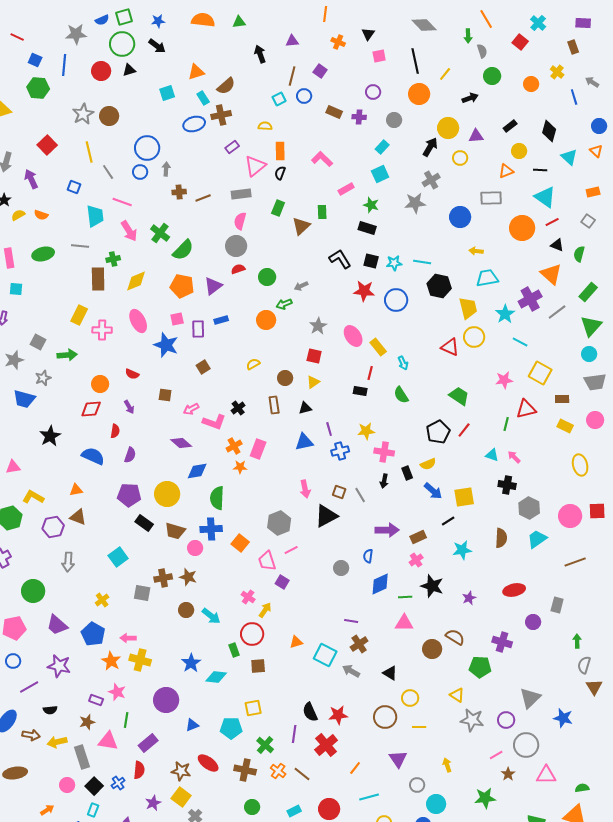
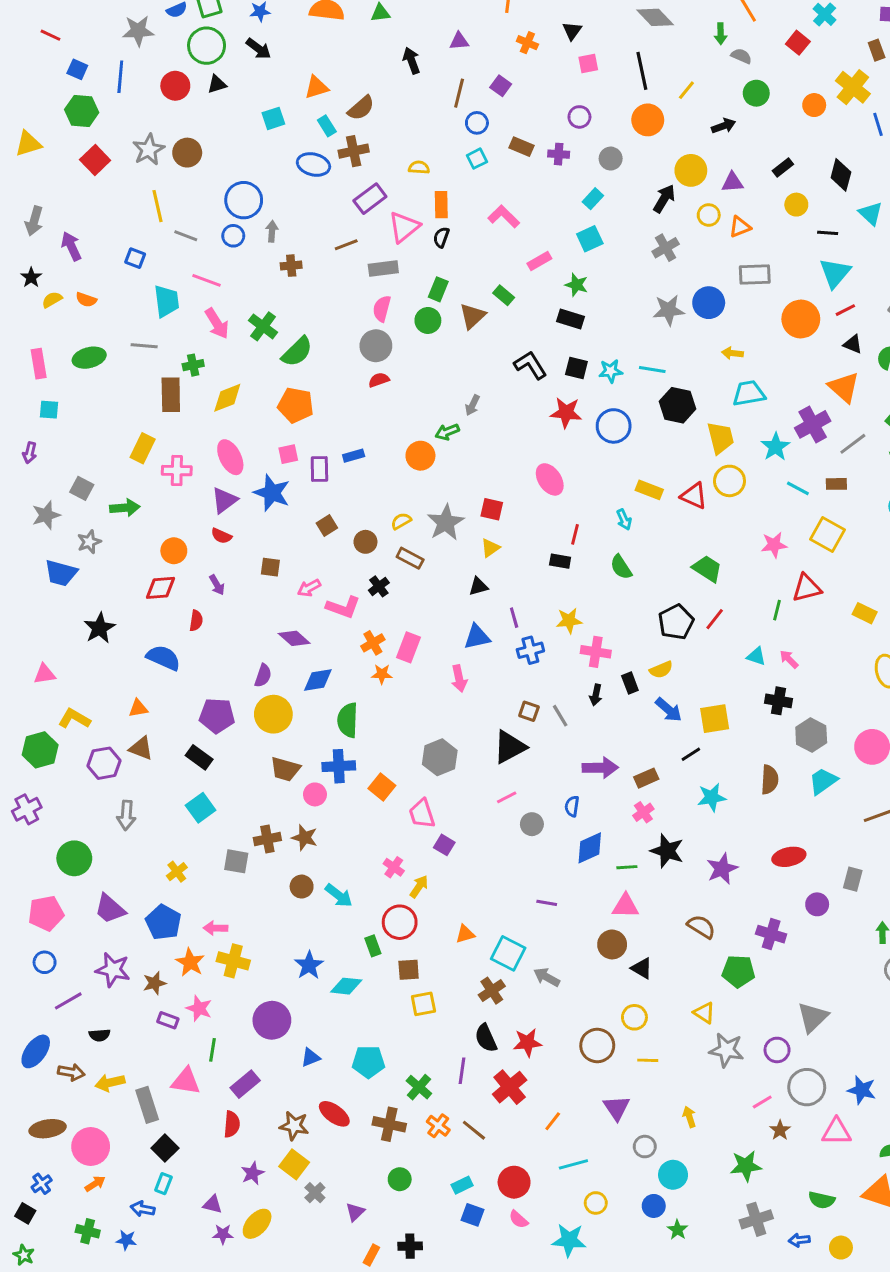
gray semicircle: (482, 51) -> (741, 56), turned -48
yellow cross: (557, 72) -> (853, 87), size x1.6
cyan square: (279, 99) -> (477, 159), moved
blue ellipse: (194, 124) -> (313, 164), turned 30
red square: (47, 145) -> (95, 160), moved
purple rectangle: (232, 147) -> (370, 199), size x1.5
orange triangle: (506, 171) -> (740, 227), moved
gray line: (108, 172) -> (186, 236), turned -35
cyan triangle: (545, 197) -> (835, 273), turned 35
brown line: (203, 198) -> (346, 245), moved
gray star: (415, 203) -> (669, 310), moved
green rectangle: (322, 212) -> (504, 295), turned -48
green circle: (267, 277) -> (428, 320), moved
purple triangle: (213, 286) -> (224, 500), moved
gray arrow: (301, 286) -> (472, 405), turned -40
gray star: (318, 326) -> (446, 523), moved, size x1.4
yellow rectangle: (378, 347) -> (649, 490), moved, turned -30
brown circle: (285, 378) -> (365, 542), moved
brown rectangle: (562, 399) -> (836, 484), moved
brown rectangle: (274, 405) -> (410, 558), moved, turned -54
purple semicircle: (130, 455) -> (263, 676), moved
pink arrow: (305, 489) -> (459, 679), moved
black rectangle: (144, 523) -> (199, 757), moved
pink line: (291, 550) -> (507, 797), moved
purple star: (469, 598) -> (722, 869), size x1.5
brown cross: (359, 644) -> (492, 991), moved
brown circle: (432, 649) -> (612, 944), moved
black triangle: (390, 673) -> (642, 968), moved
yellow square: (253, 708) -> (423, 1004), moved
blue star: (563, 718) -> (862, 1090), moved
brown star: (87, 722) -> (155, 983), moved
blue cross: (118, 783) -> (42, 1184), moved
pink circle: (67, 785) -> (91, 1147), moved, size x1.6

